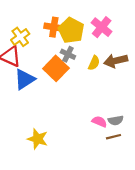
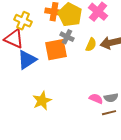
yellow cross: (20, 37) -> (23, 21), turned -30
orange square: (56, 68) -> (56, 50), turned 35
yellow star: (38, 139) -> (42, 101), moved, turned 30

